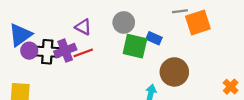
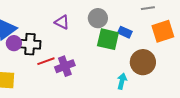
orange square: (198, 22) -> (163, 31), moved
purple cross: (65, 51) -> (65, 66), moved
red line: (83, 53) -> (46, 61), moved

